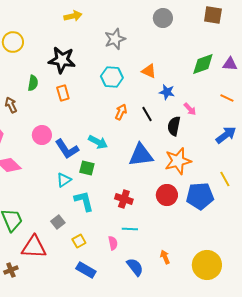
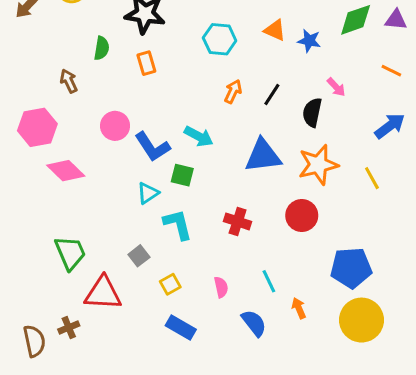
blue star: (167, 92) -> (309, 41), moved
black line: (147, 114) -> (272, 94), turned 63
yellow line: (225, 179) -> (372, 178), moved
blue pentagon: (200, 196) -> (351, 268), moved
cyan line: (130, 229) -> (269, 281), moved, turned 63

